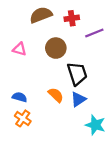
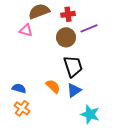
brown circle: (56, 48) -> (66, 37), moved
pink triangle: (20, 49) -> (26, 30), moved

